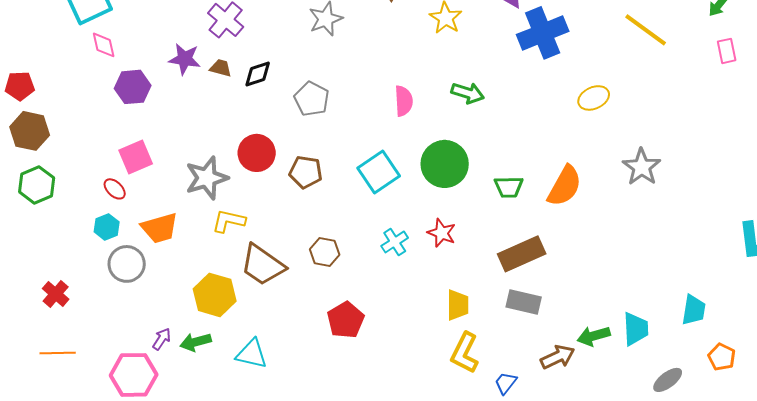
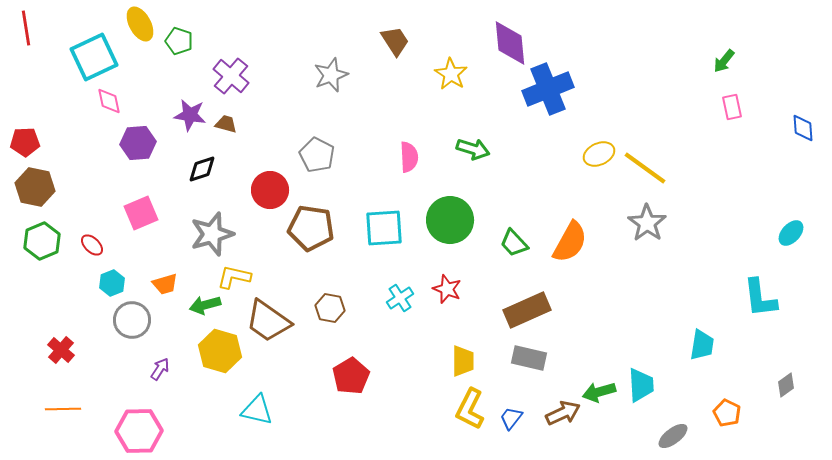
yellow line: (646, 30) -> (645, 168), moved
black diamond: (258, 74) -> (202, 169), moved
red circle: (257, 153) -> (270, 190), moved
brown pentagon: (306, 172) -> (311, 228), size x1.4
cyan square: (379, 172) -> (384, 228), turned 30
green trapezoid: (509, 187) -> (514, 243), turned 48
red ellipse: (115, 189) -> (92, 245), moved
orange trapezoid: (160, 228) -> (165, 284), size x0.7
cyan trapezoid: (694, 310) -> (702, 345), moved
purple arrow: (162, 339) -> (160, 369), moved
green arrow: (196, 342) -> (205, 305), moved
blue trapezoid: (506, 383) -> (511, 418), moved

